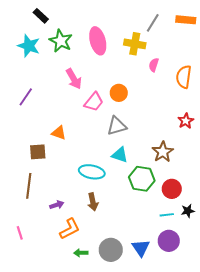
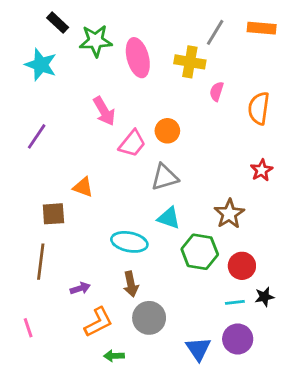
green star: (61, 41) -> (96, 41), moved, turned -30
gray circle: (111, 250) -> (149, 318), moved

